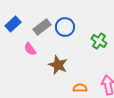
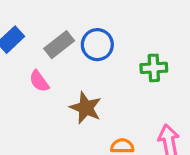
green cross: (99, 41) -> (154, 68), turned -35

